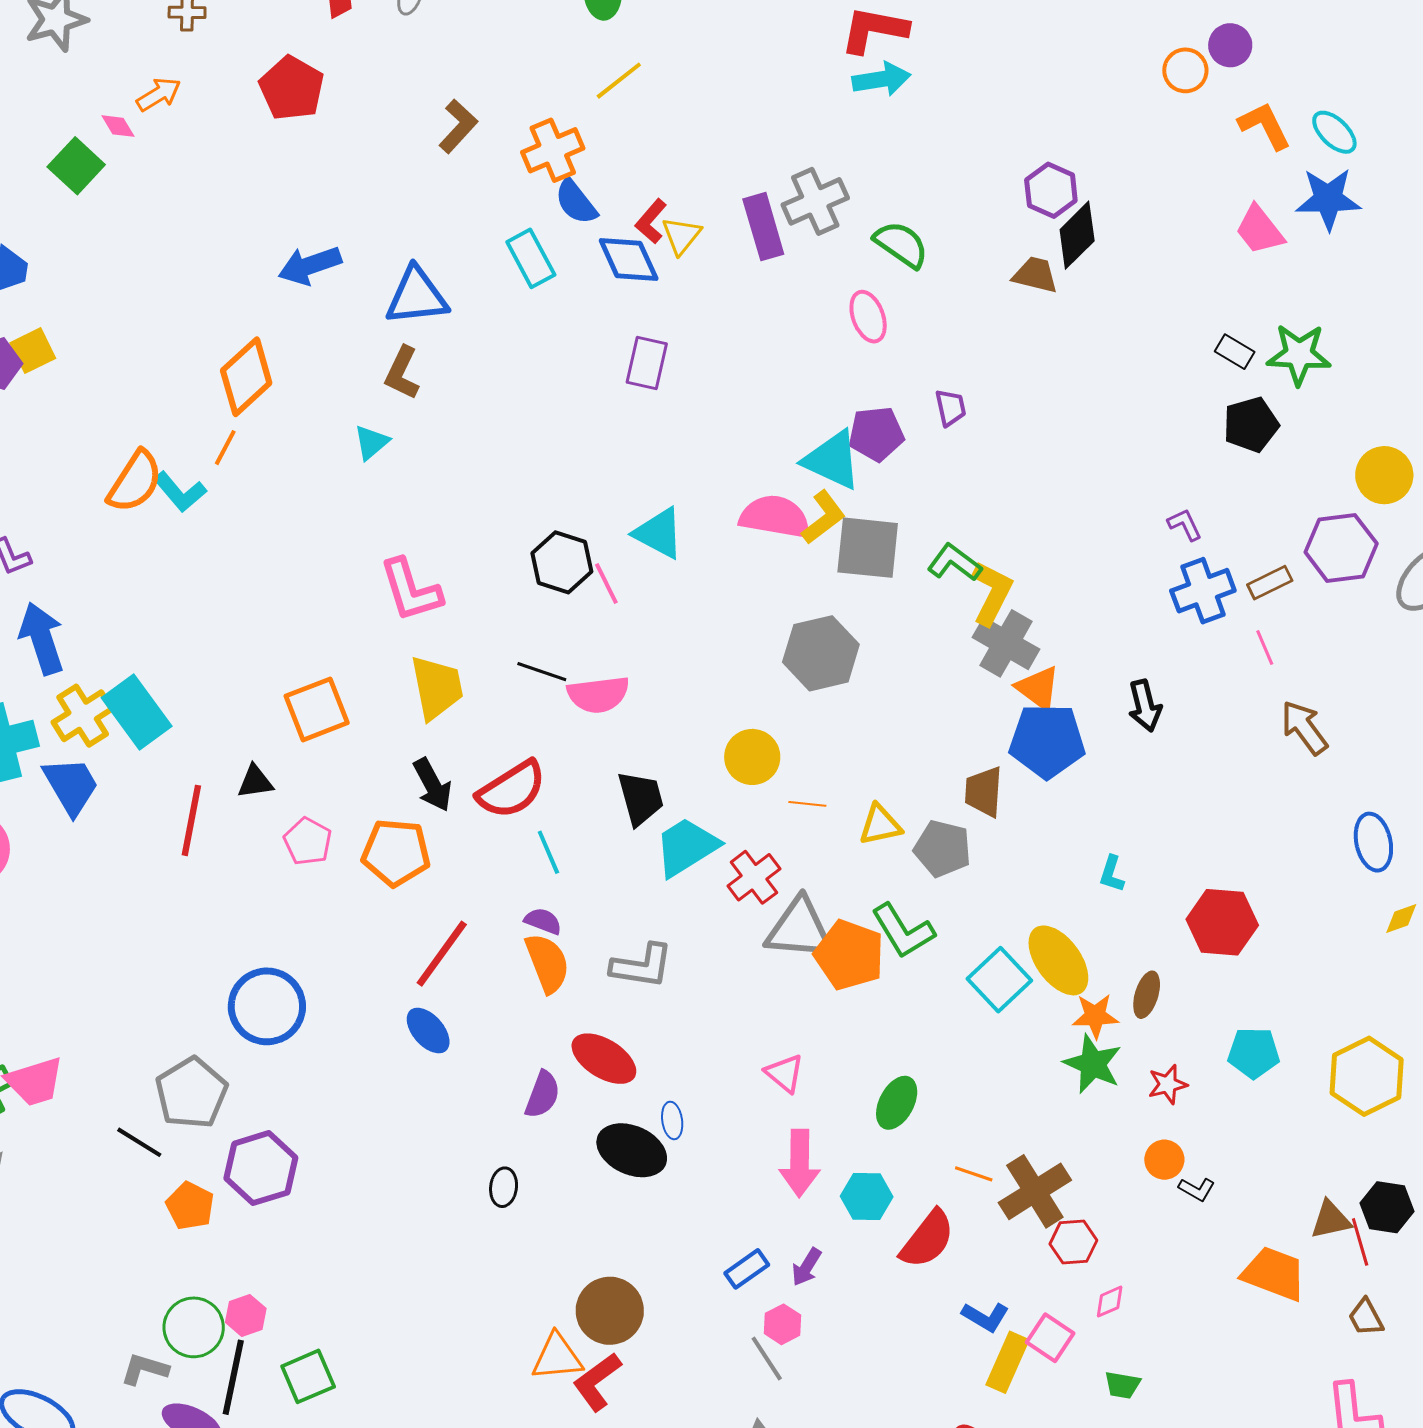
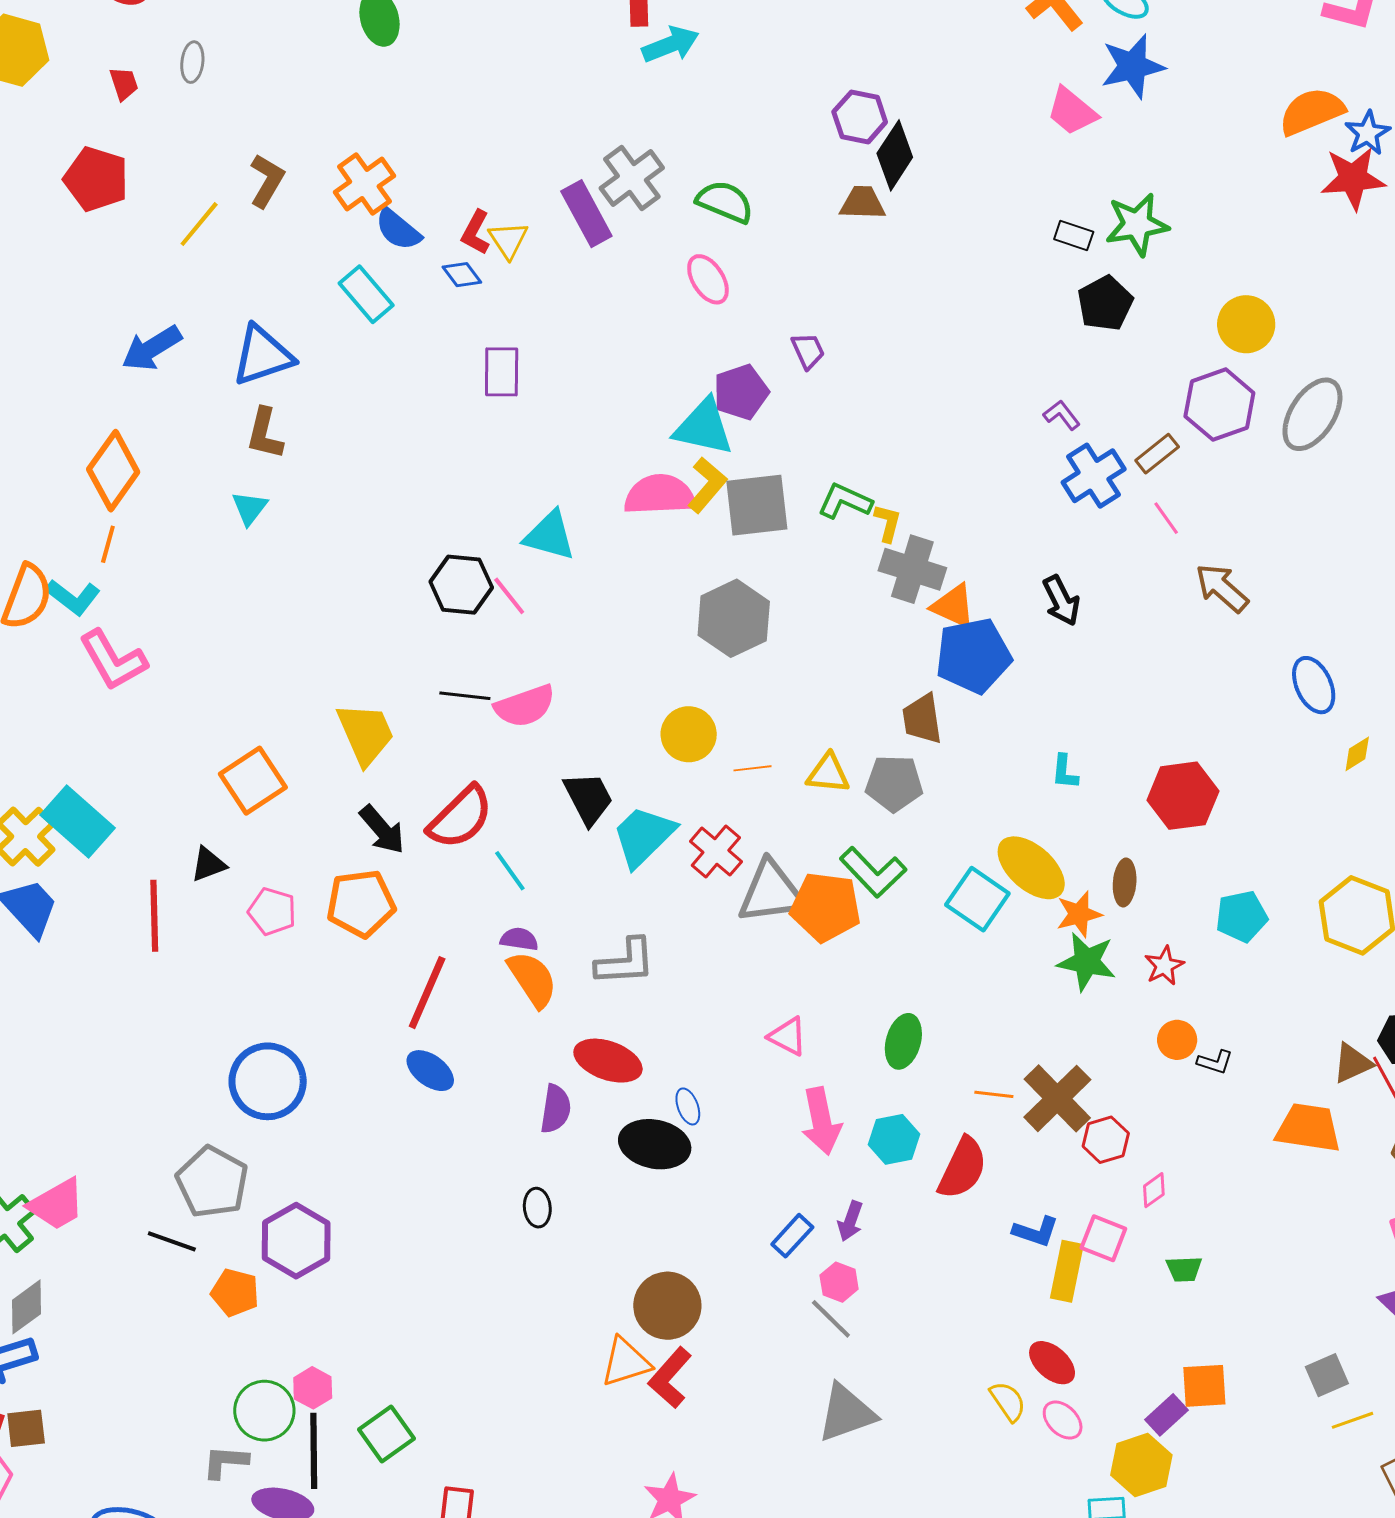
yellow line: (619, 81) -> (199, 224), moved
blue diamond: (629, 260) -> (462, 275), size x0.6
pink L-shape: (411, 590) -> (113, 660), moved
yellow L-shape: (992, 593) -> (888, 523), size x0.6
yellow triangle: (880, 825) -> (828, 773), turned 30

